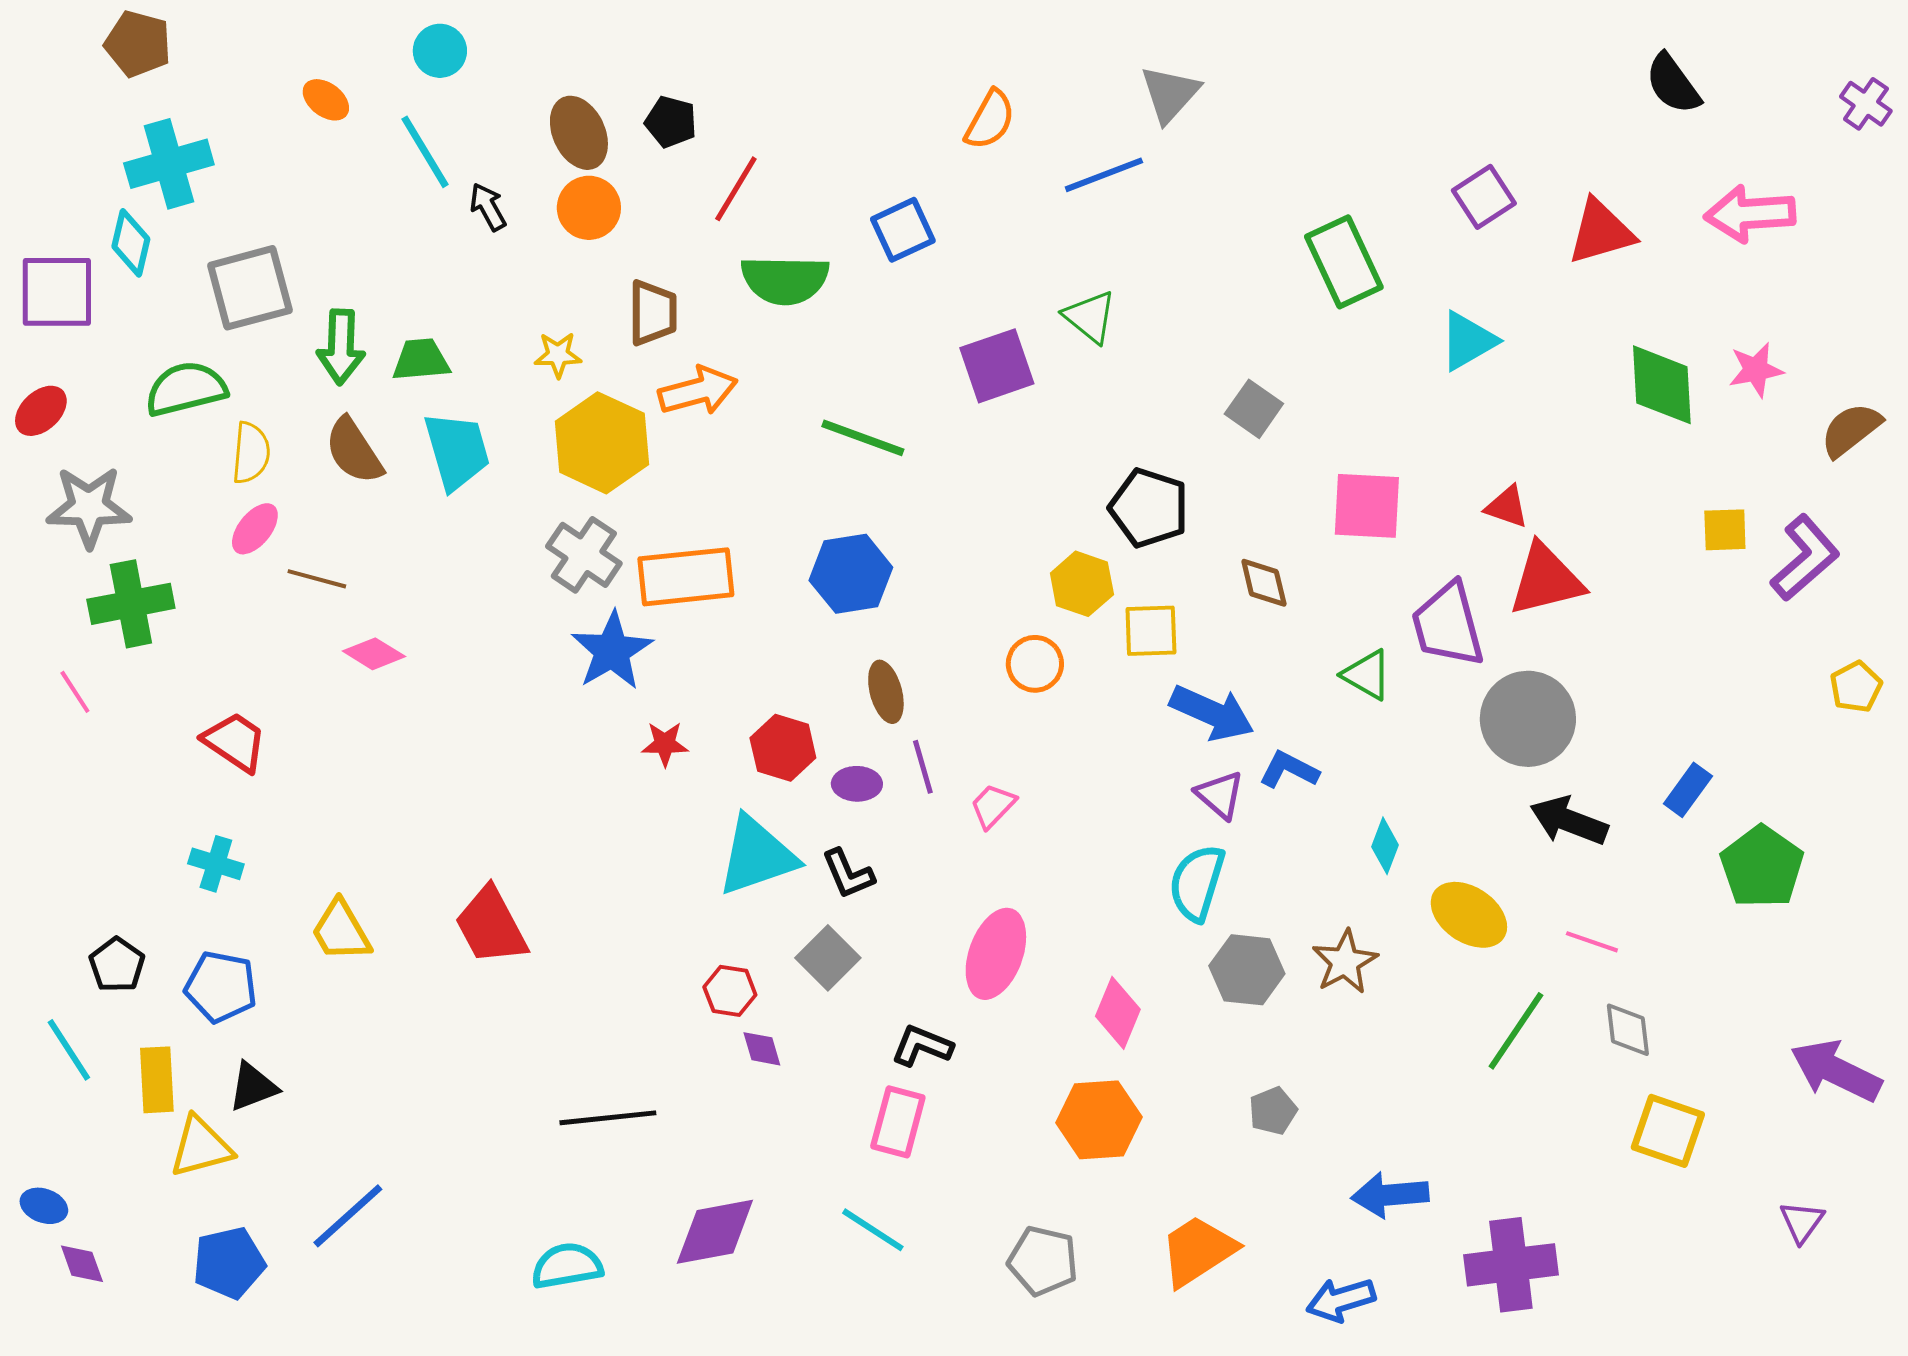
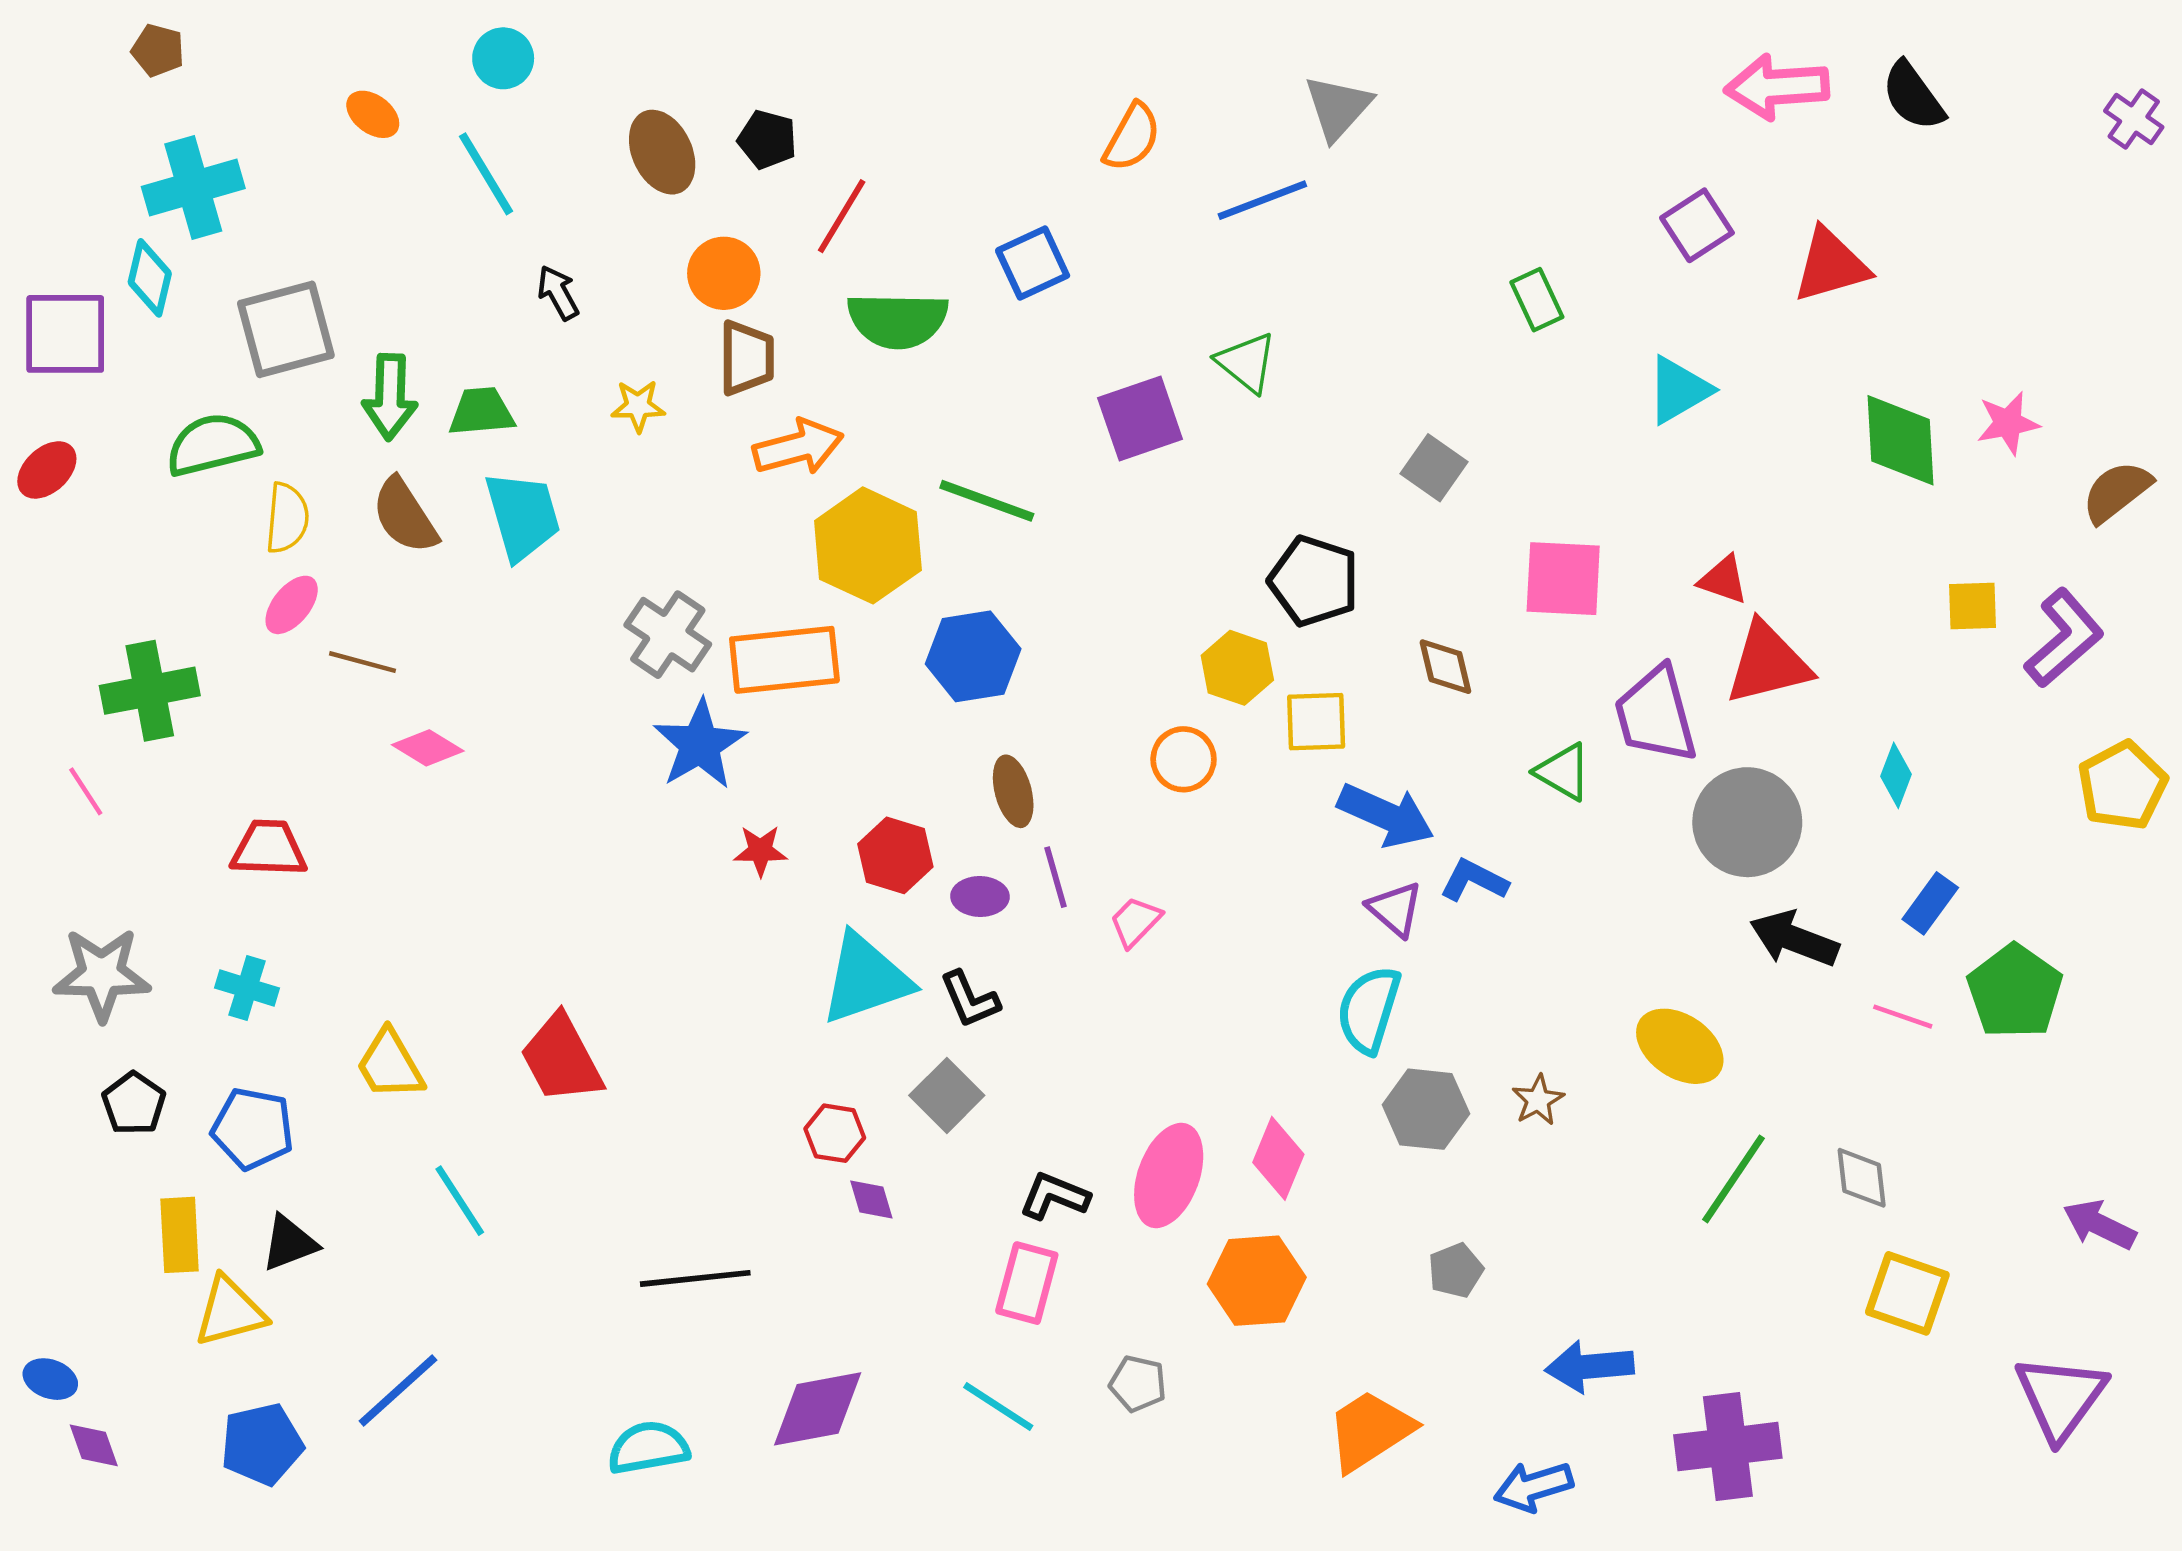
brown pentagon: (138, 44) -> (158, 50), size x0.7
black arrow: (488, 207) -> (558, 293), moved
orange circle: (589, 208) -> (724, 273), moved
pink arrow: (1750, 214) -> (1777, 87), moved
green rectangle: (1344, 262) -> (1537, 300), size x0.6
yellow hexagon: (602, 443) -> (868, 545), moved
gray star: (89, 507) -> (102, 974), moved
yellow pentagon: (1856, 687) -> (2122, 786), size x1.5
red trapezoid: (235, 742) -> (269, 848), turned -32
cyan diamond: (1385, 846) -> (1896, 775), moved
pink line: (1592, 942) -> (1903, 1017), moved
pink ellipse: (996, 954) -> (1169, 1176), moved
brown star: (1345, 962) -> (1538, 1100), size x0.7
cyan line: (69, 1050) -> (460, 1201), moved
purple arrow: (1836, 1071) -> (2099, 1225), size x0.7
purple triangle: (1802, 1222) -> (2061, 1397), size x1.8
gray pentagon: (1043, 1261) -> (1138, 1384), moved, size x0.7

